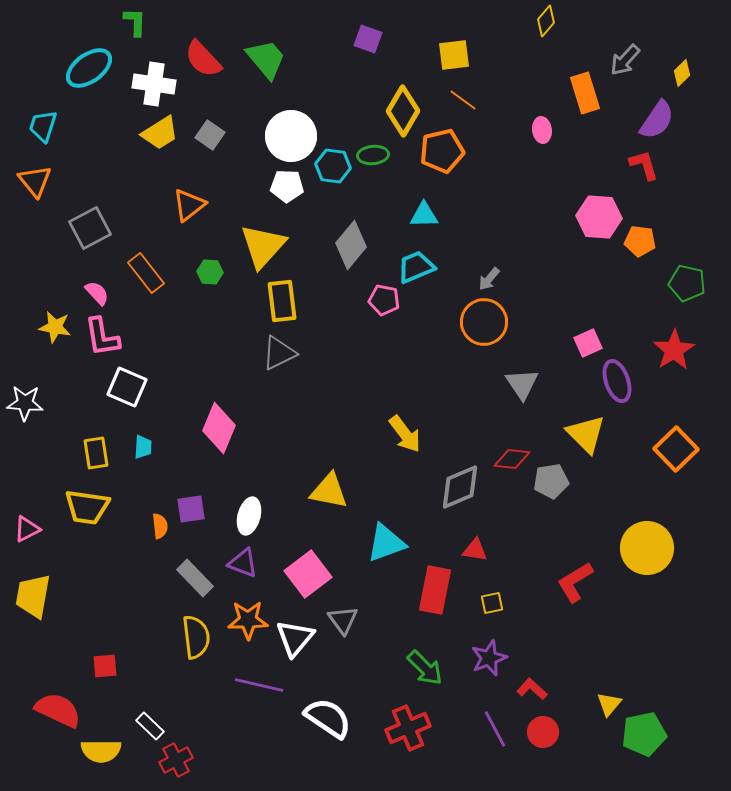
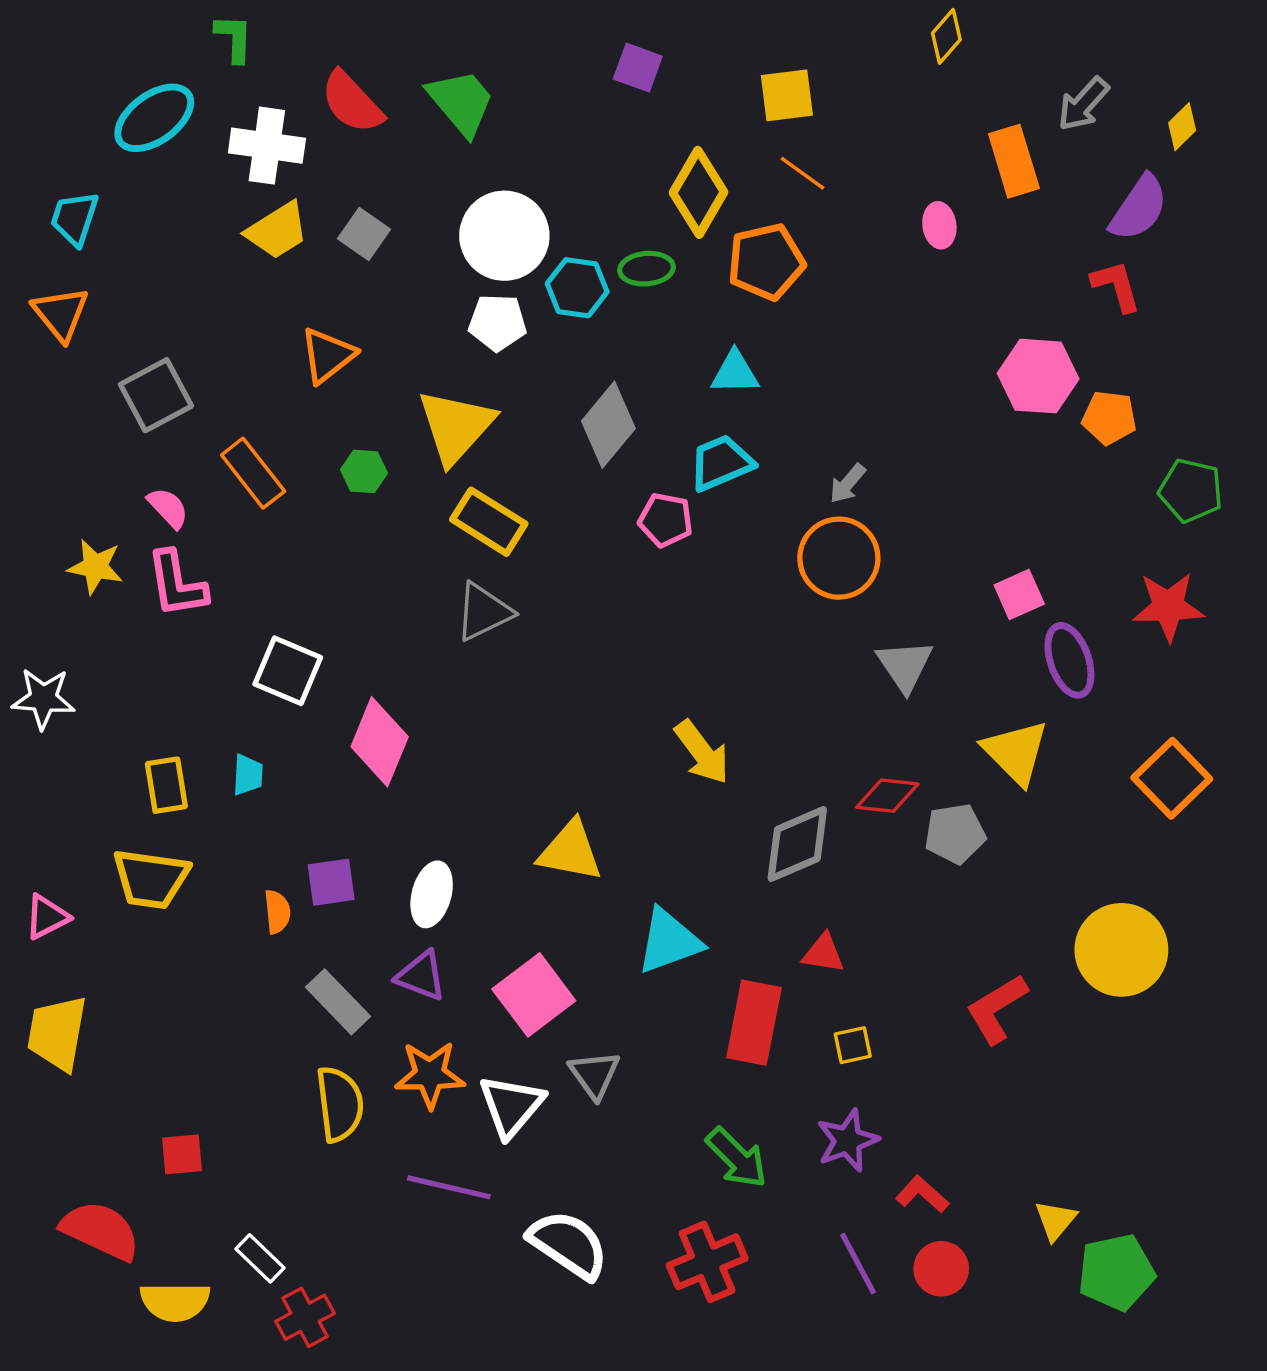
yellow rectangle: (282, 301) -> (489, 522), turned -51
red star: (674, 350) -> (1168, 607), turned 30
white square: (127, 387) -> (288, 671), moved

